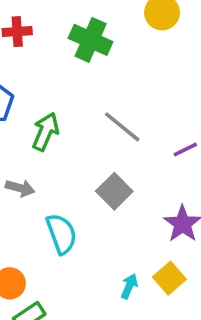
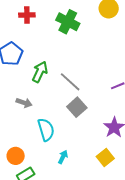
gray line: (122, 127) -> (70, 82), moved
cyan arrow: (129, 286) -> (63, 157), moved

